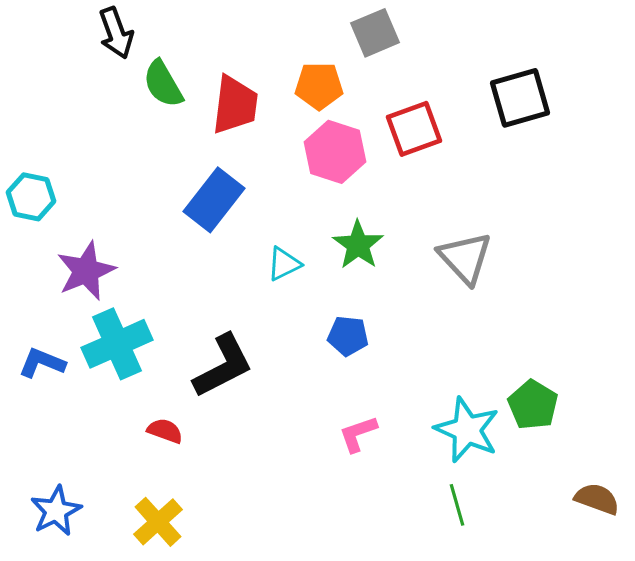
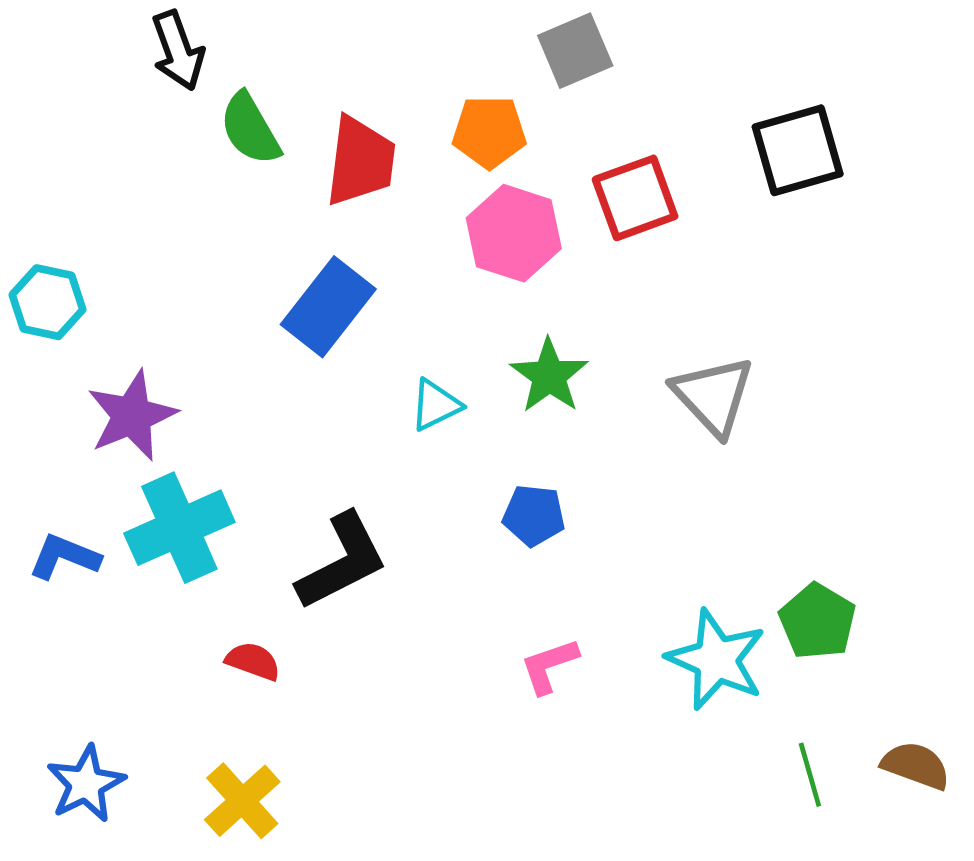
green line: (457, 505) -> (810, 775), moved

